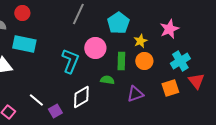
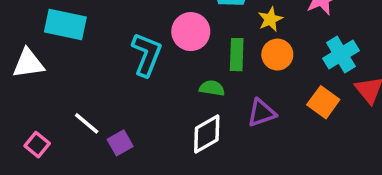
orange square: (170, 88) -> (323, 102), turned -36
white diamond: (81, 97) -> (207, 134), moved

